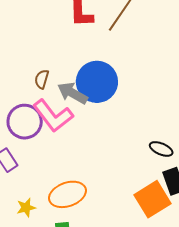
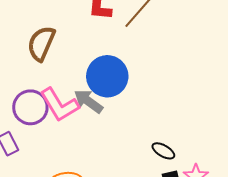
brown semicircle: (42, 79) -> (41, 43), moved, size x1.8
gray arrow: (72, 93) -> (88, 101), moved

